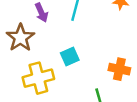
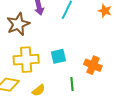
cyan square: (70, 57) -> (58, 56), moved

